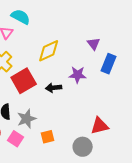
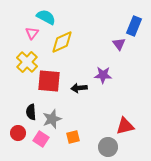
yellow diamond: (49, 51) -> (62, 42), moved
blue rectangle: (109, 64) -> (134, 26), moved
red square: (24, 81) -> (49, 81), turned 35

